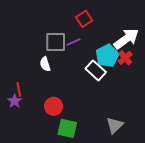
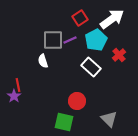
white arrow: (126, 39) -> (112, 19), moved
cyan pentagon: (107, 56) -> (96, 40), moved
red circle: (54, 106) -> (77, 101), moved
gray triangle: (115, 125) -> (109, 119), turned -30

